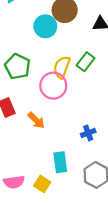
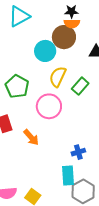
yellow semicircle: (62, 67) -> (58, 77), moved
cyan rectangle: (60, 162) -> (68, 176), moved

